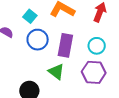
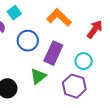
cyan square: (30, 16) -> (14, 13), moved
green triangle: (56, 72) -> (38, 76), turned 30

